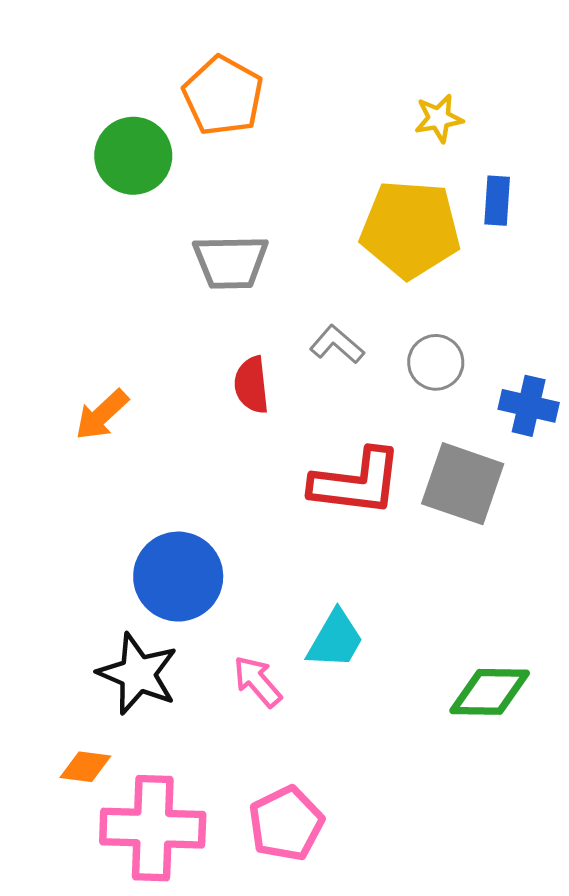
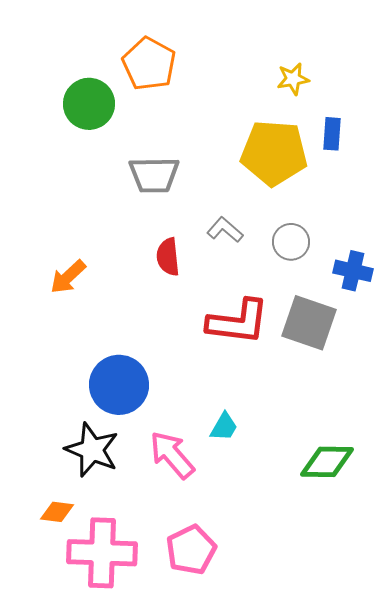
cyan trapezoid: (335, 639) -> (224, 427), size x0.7
pink arrow: (258, 681) -> (172, 455), size x1.4

